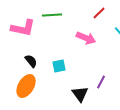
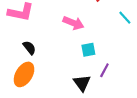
pink arrow: (86, 38) -> (73, 23), moved
cyan square: (59, 66) -> (88, 50), moved

